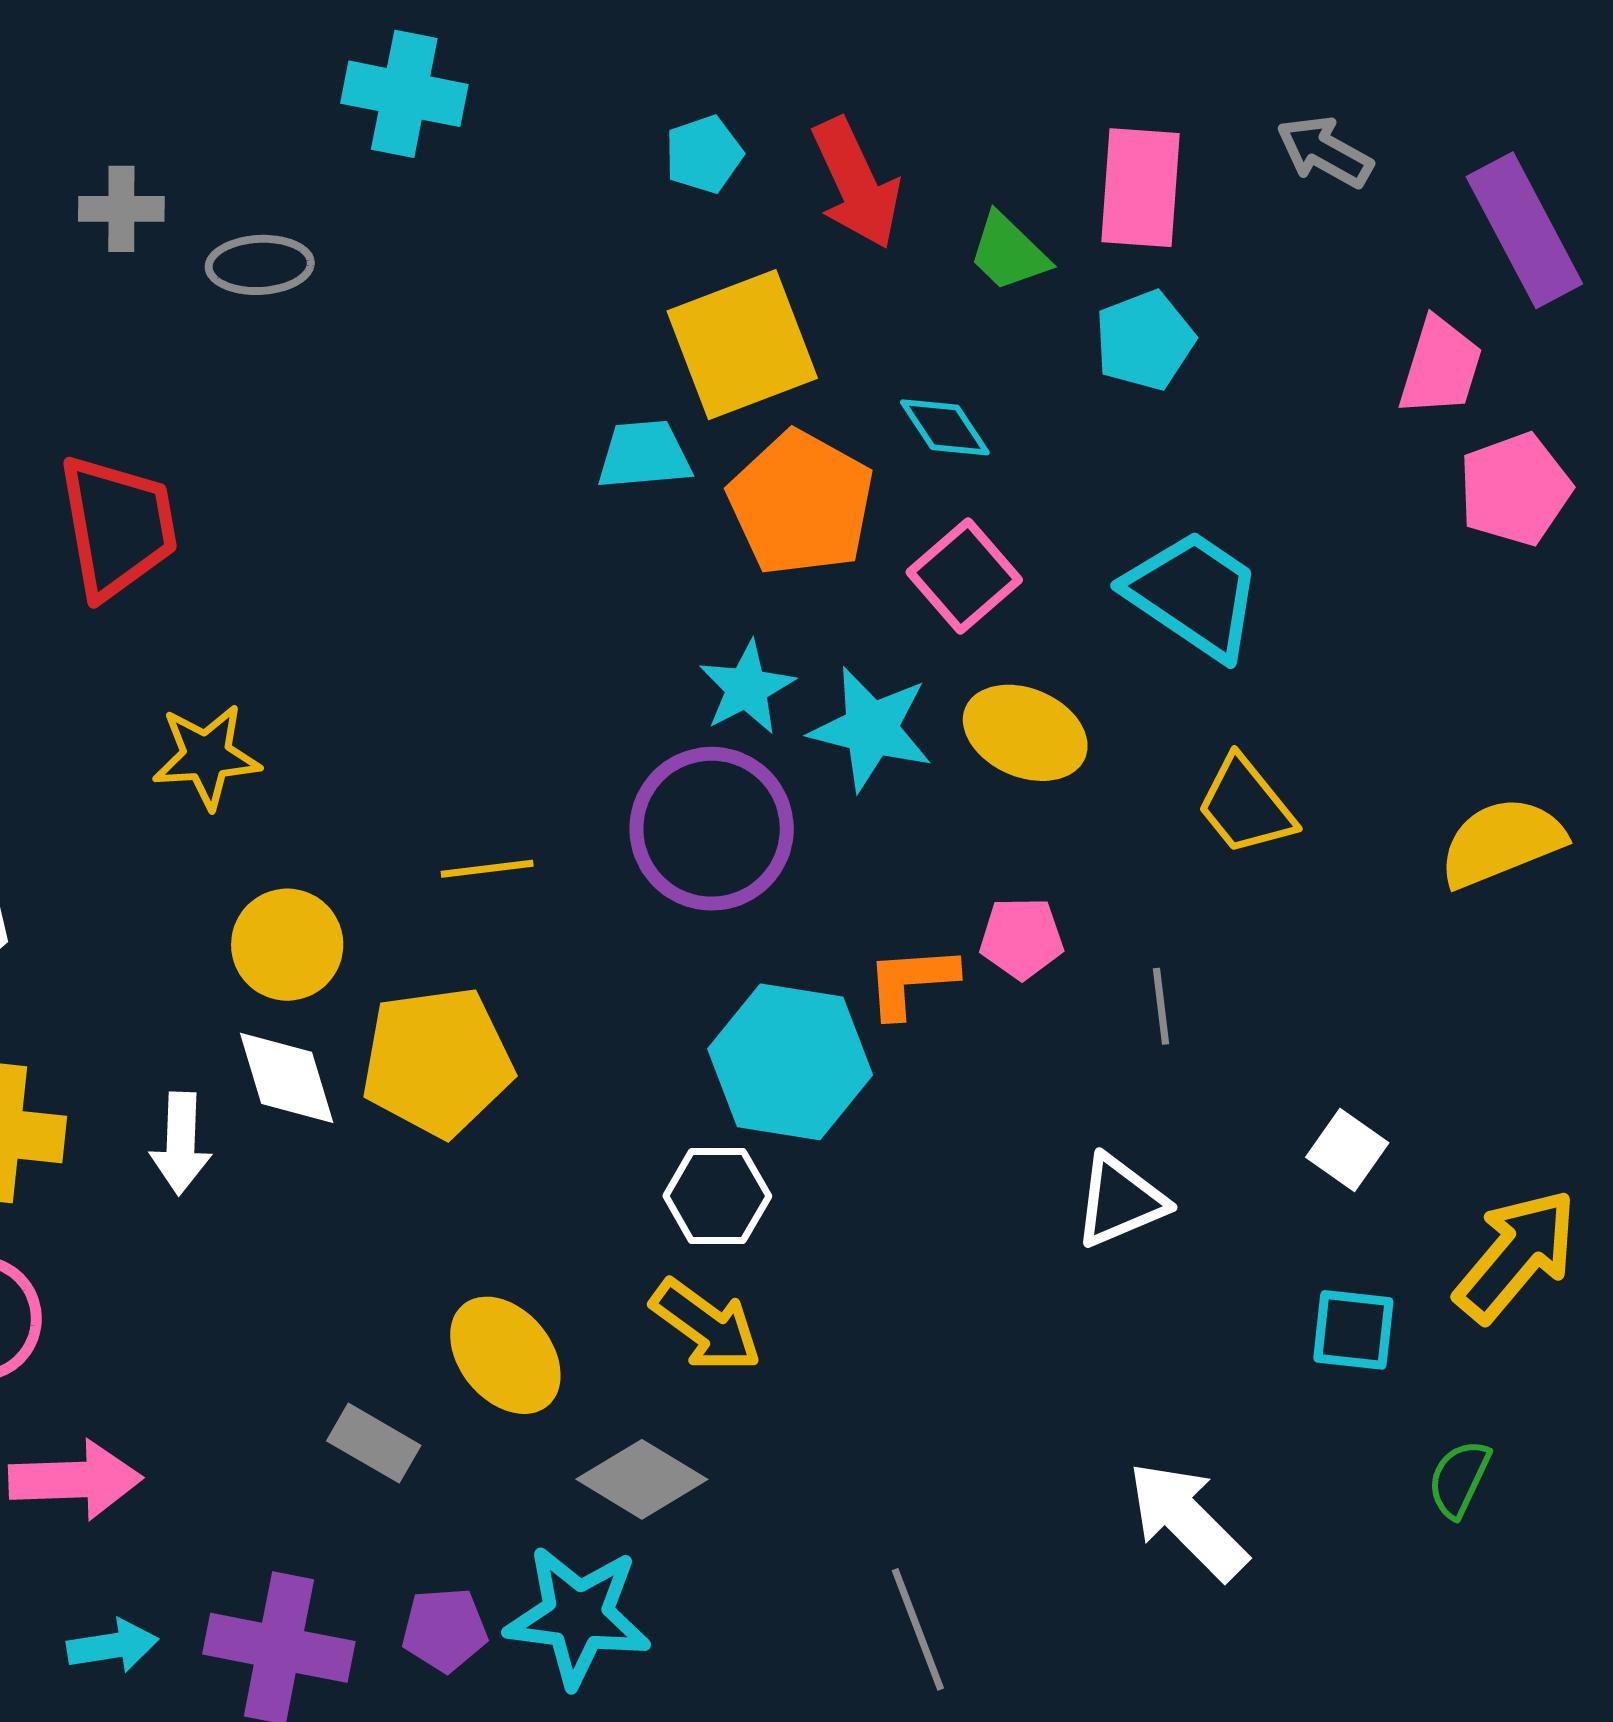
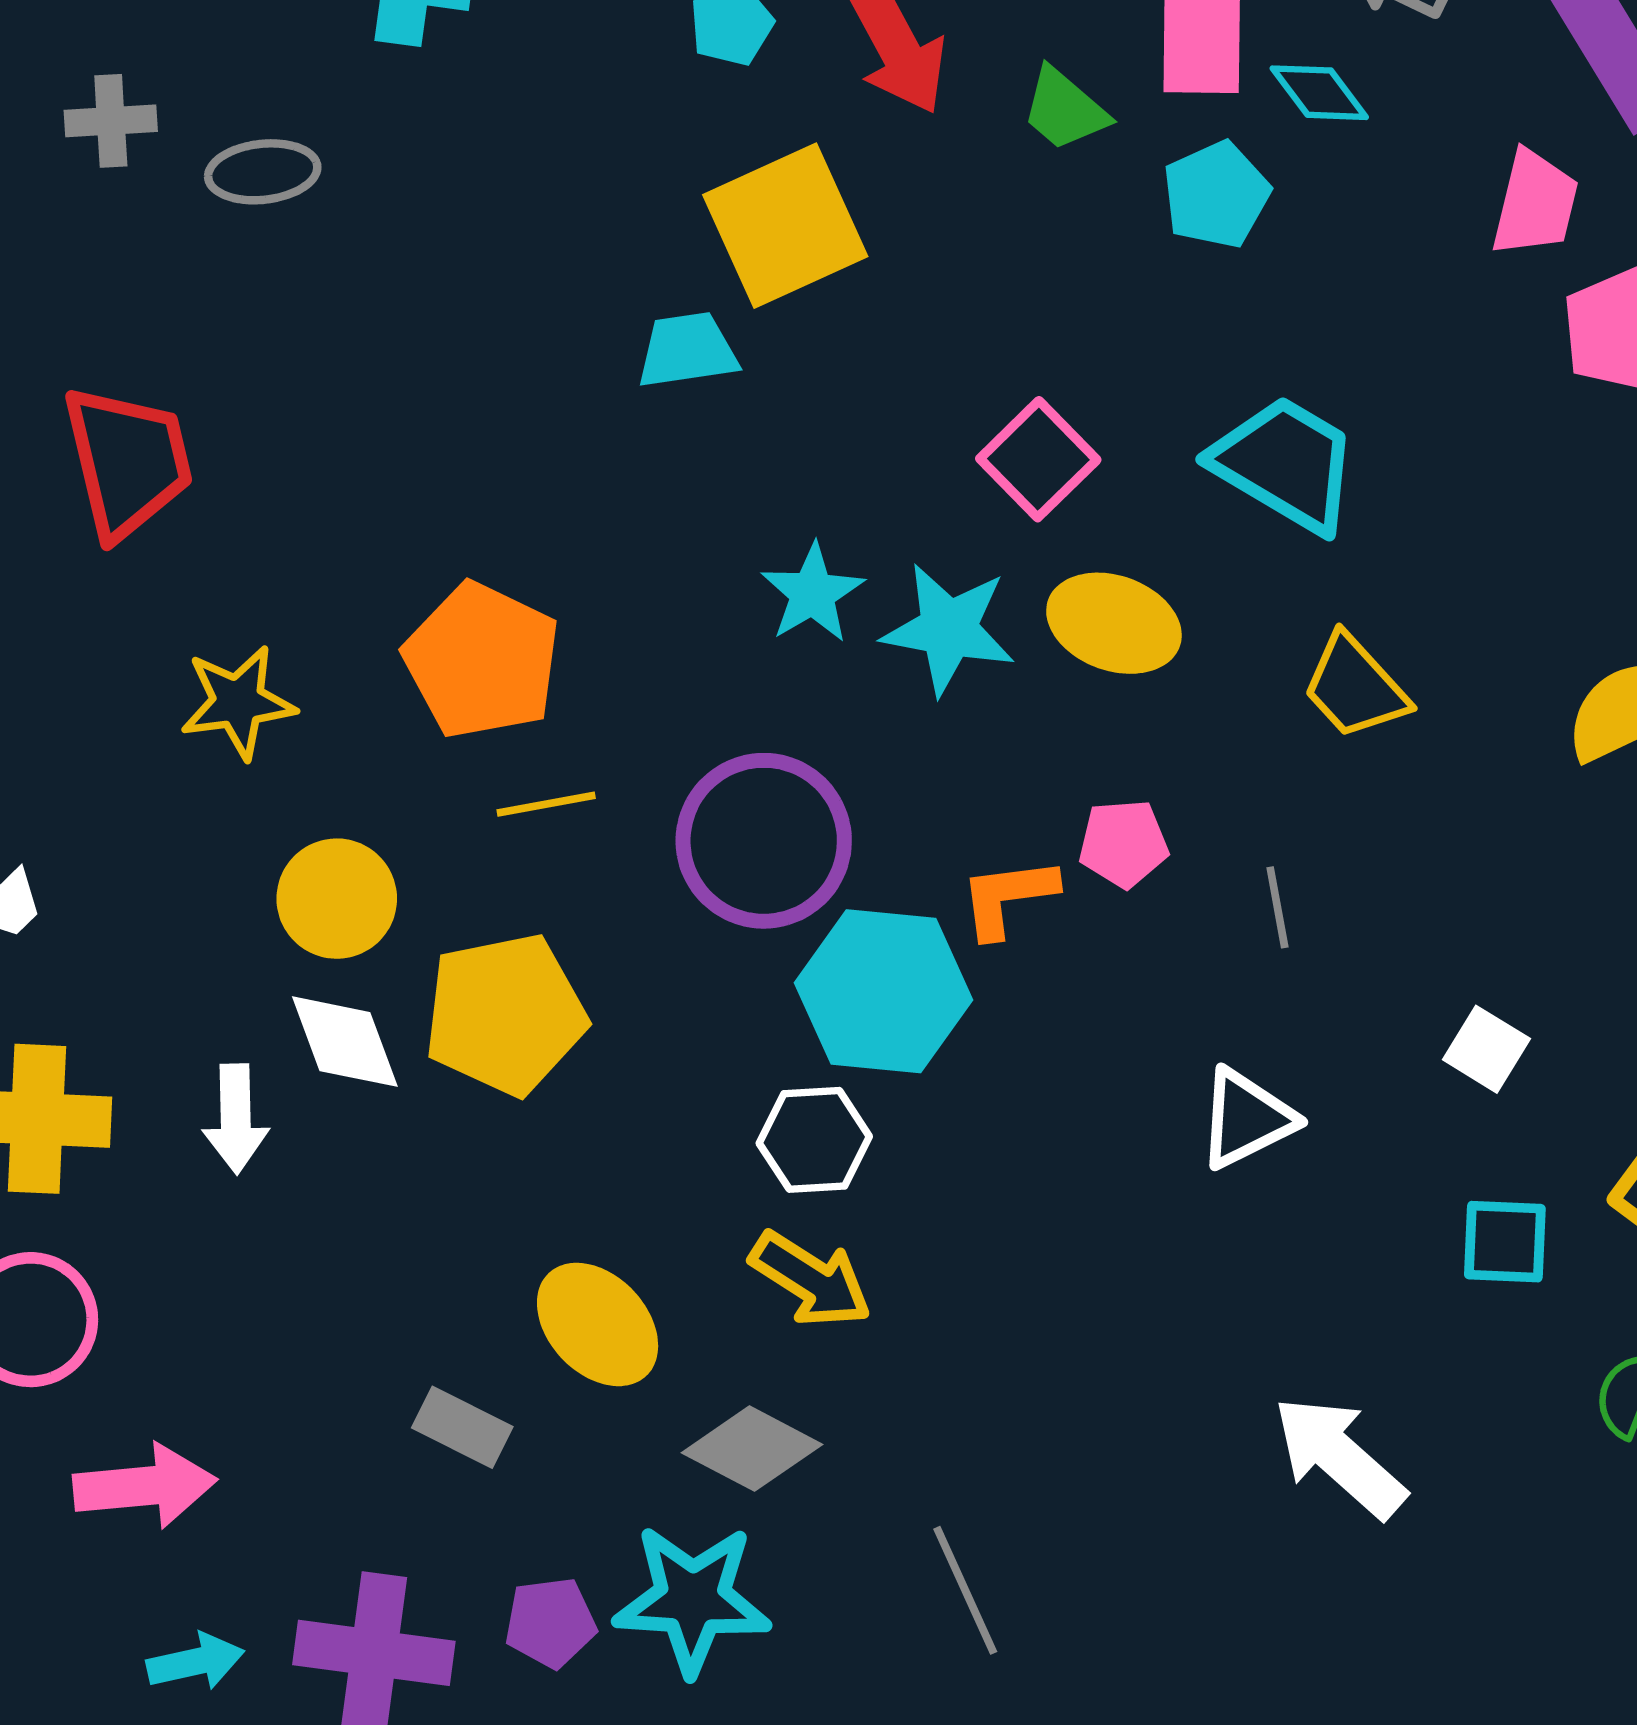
cyan diamond: (945, 427) -> (1319, 93), moved
orange pentagon: (801, 503) -> (482, 661), moved
purple circle: (712, 829) -> (764, 841), moved
gray line: (918, 1629) -> (965, 1590), moved

